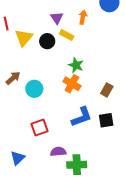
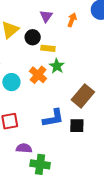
yellow rectangle: (67, 35) -> (48, 48), moved, turned -32
orange cross: (72, 84) -> (38, 75), moved
brown rectangle: (107, 90) -> (83, 96), size x1.6

